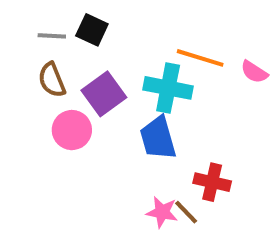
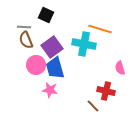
gray line: (52, 36) -> (24, 27), moved
pink semicircle: (254, 72) -> (120, 68), moved, turned 40
blue trapezoid: (158, 138) -> (55, 68), moved
pink star: (162, 212) -> (50, 90), moved

